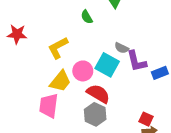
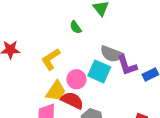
gray semicircle: (122, 48) -> (112, 54), size x1.6
red semicircle: (98, 94) -> (72, 100), moved

